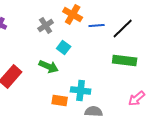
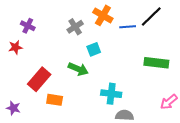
black line: (123, 28) -> (151, 16), moved
cyan square: (64, 48) -> (94, 49), turned 32
orange rectangle: (60, 100) -> (55, 100), moved

